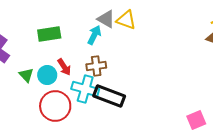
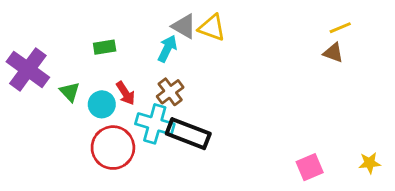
green rectangle: (49, 34) -> (105, 47), size x0.7
brown cross: (96, 66) -> (170, 92), turned -30
green triangle: (26, 75) -> (70, 92), moved

